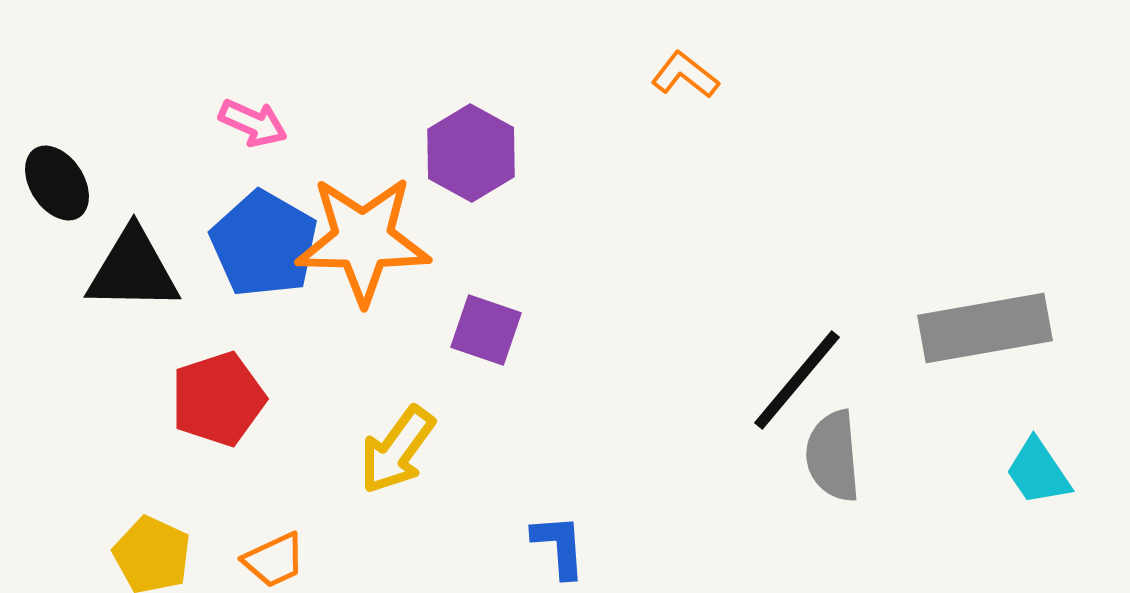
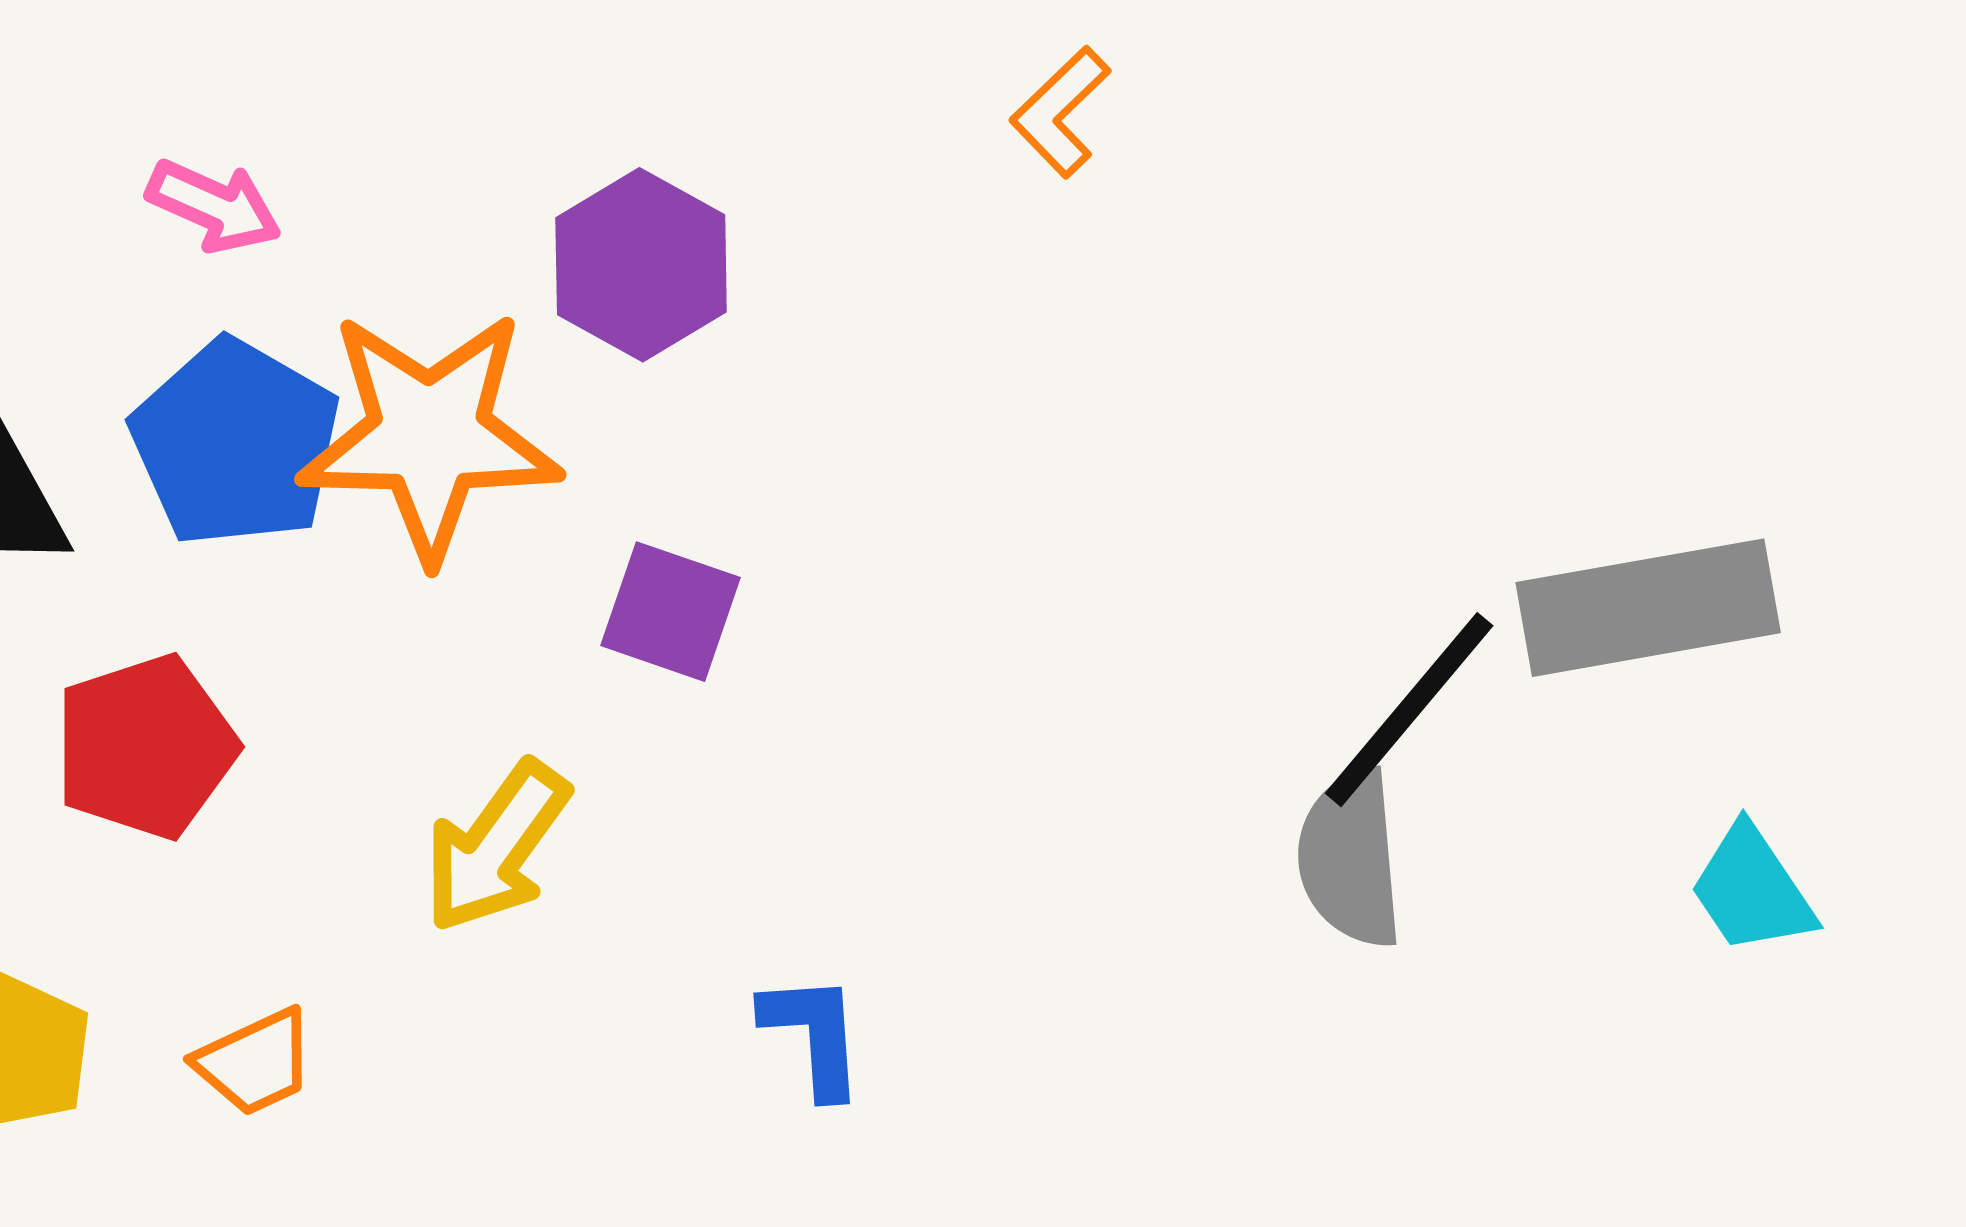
orange L-shape: (685, 75) -> (1060, 112), turned -82
black line: (797, 380) -> (1409, 710), moved

